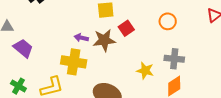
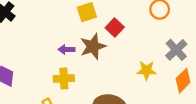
gray cross: (174, 59) -> (176, 50), turned -36
yellow cross: (74, 62) -> (64, 79), size x0.7

